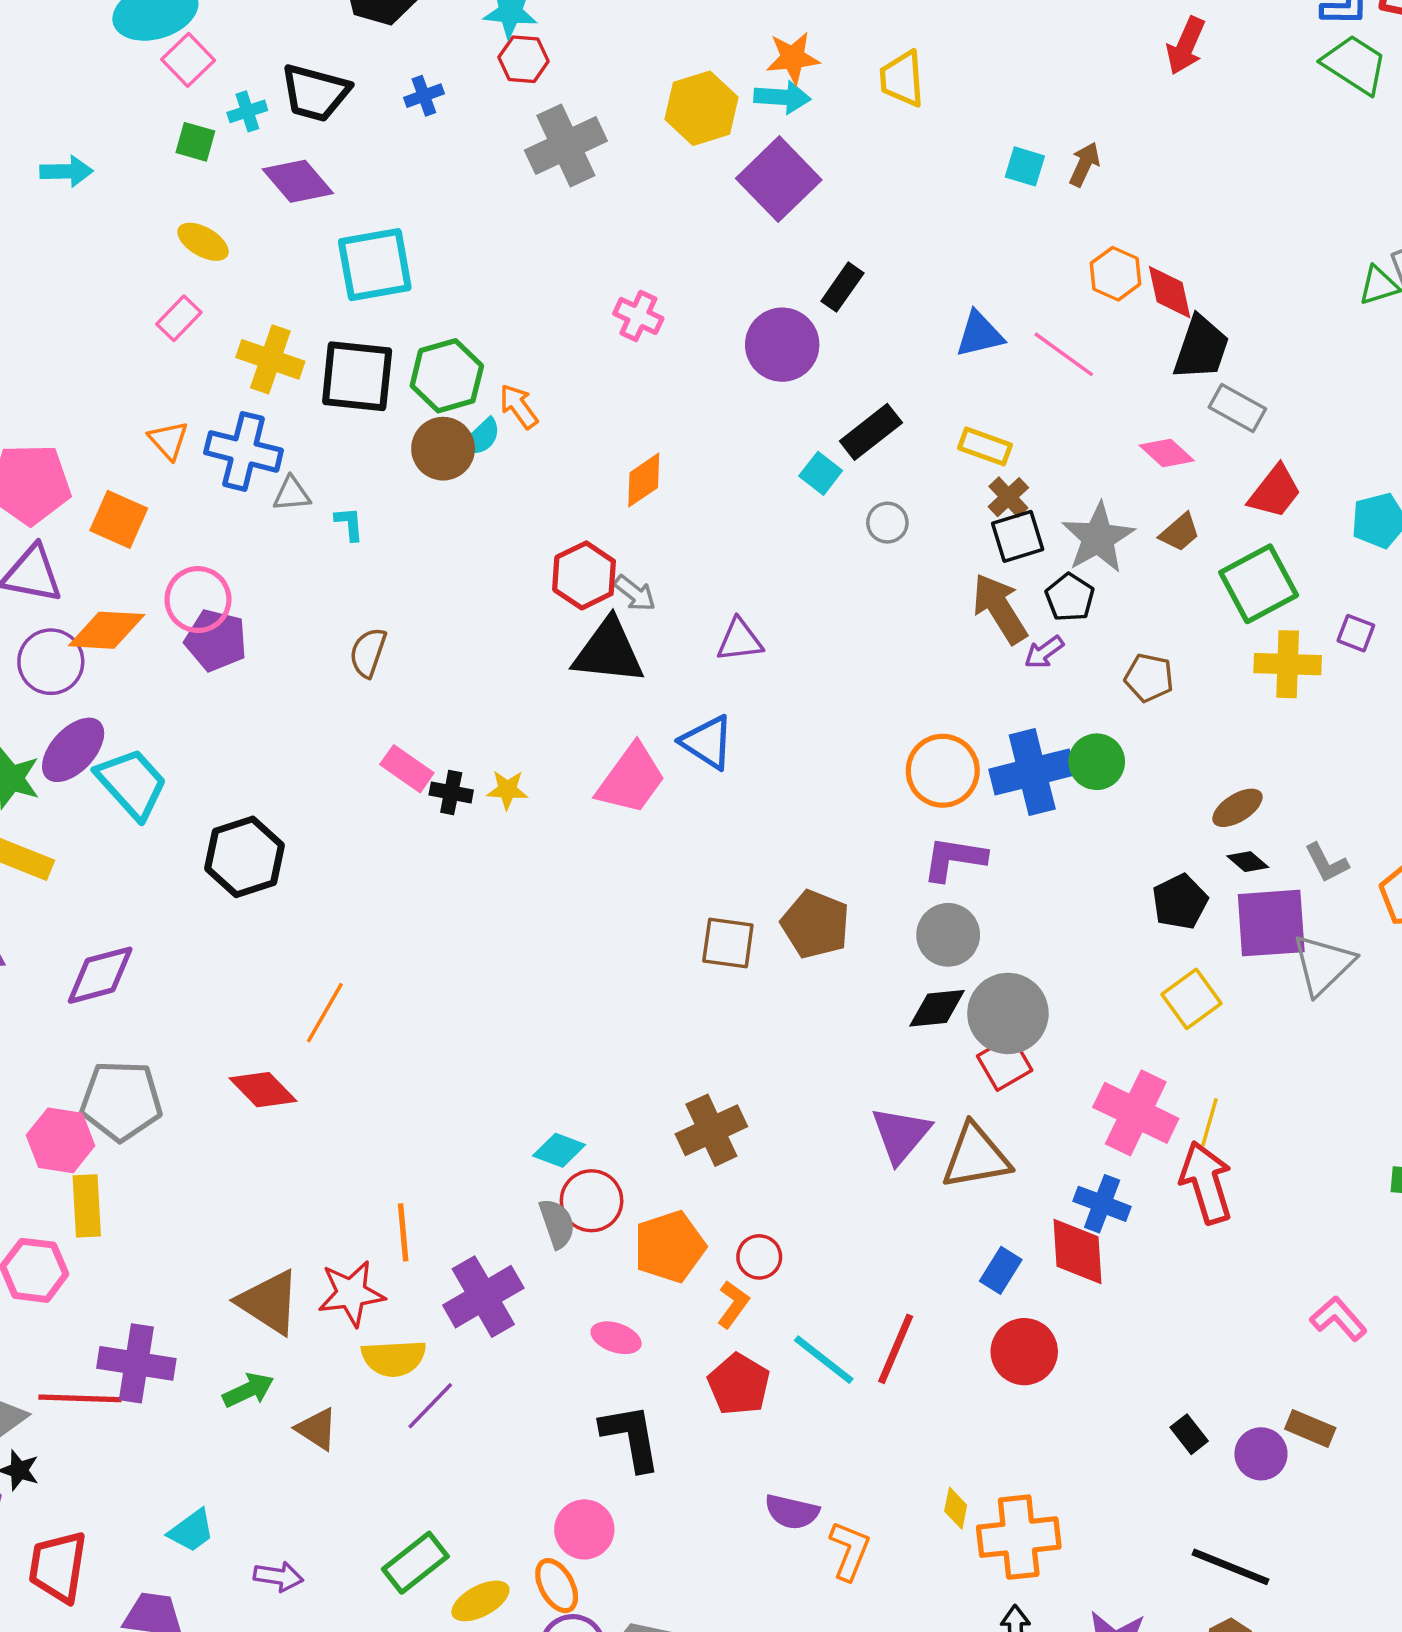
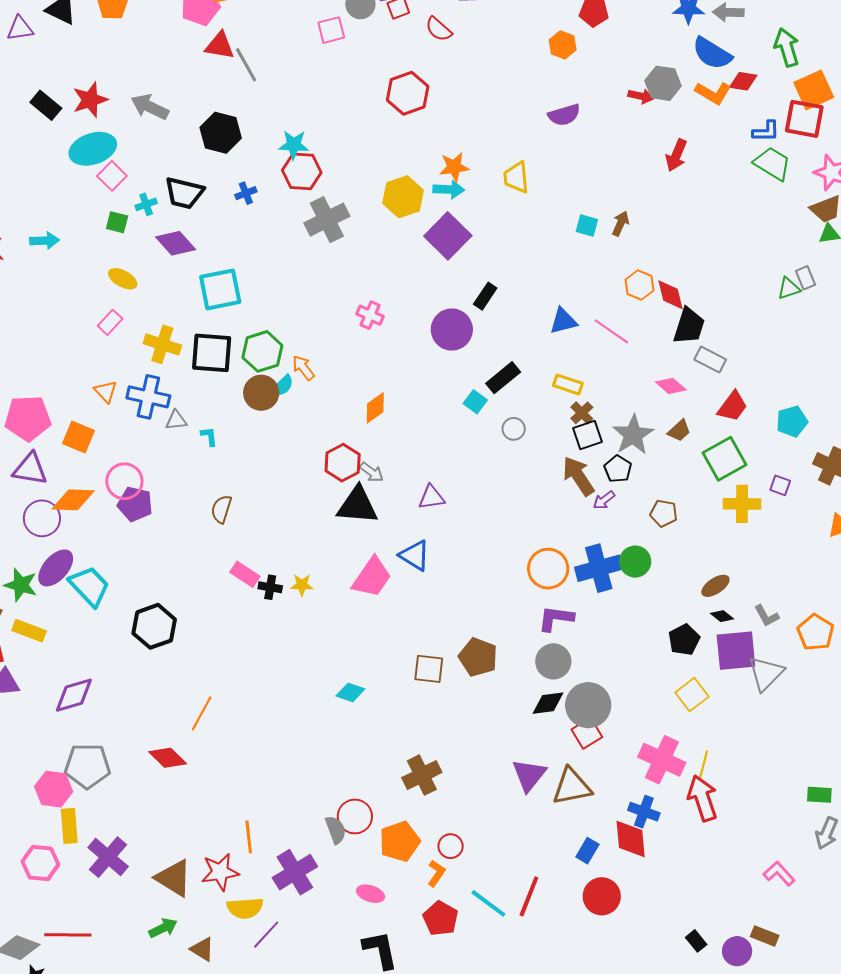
red hexagon: (524, 59) -> (302, 171), size x1.4
cyan diamond: (559, 1150) -> (350, 692), moved
purple cross: (136, 1363) -> (108, 857), moved, turned 33

